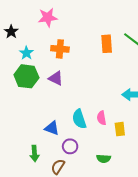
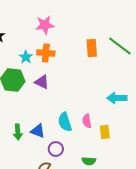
pink star: (48, 17) -> (45, 25), moved
cyan star: (26, 53) -> (26, 57), moved
green arrow: (35, 153) -> (18, 132), moved

